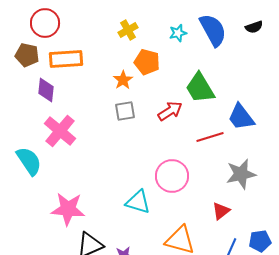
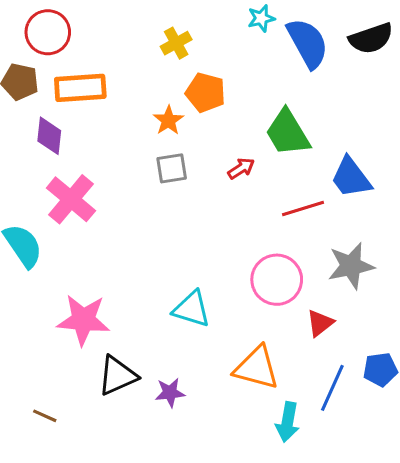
black semicircle: (254, 27) -> (371, 38), size x1.6
cyan star: (178, 33) -> (261, 18), moved
red arrow: (170, 111) -> (241, 168), size x0.7
pink circle: (172, 176) -> (277, 280), moved

